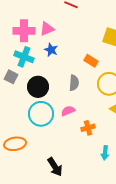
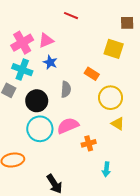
pink cross: (24, 31) -> (22, 43), turned -30
gray semicircle: (74, 83) -> (66, 89), moved
pink semicircle: (68, 111) -> (68, 126), size x1.5

